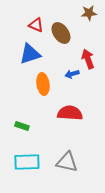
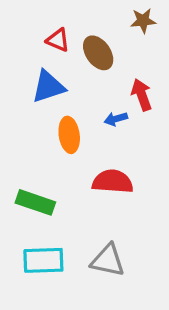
green rectangle: (22, 126) -> (35, 202), size x1.6

